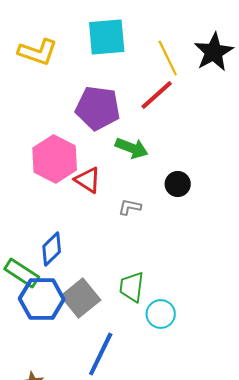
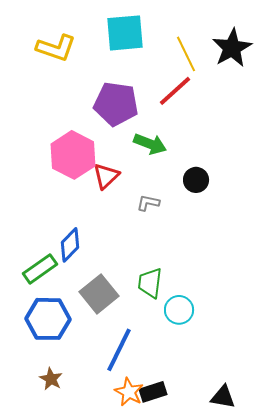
red triangle: (88, 180) -> (106, 176), turned 44
green rectangle: (22, 273) -> (40, 269), turned -68
blue hexagon: (42, 299) -> (48, 319), moved

